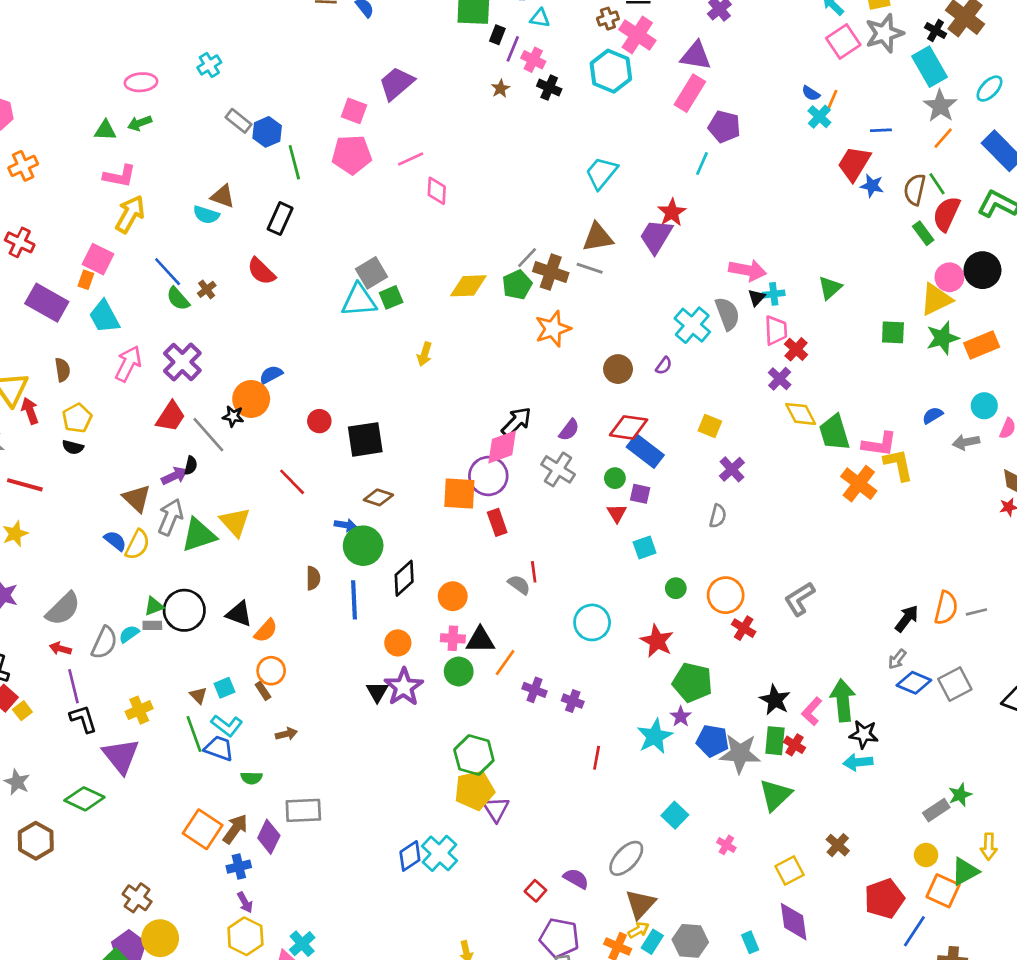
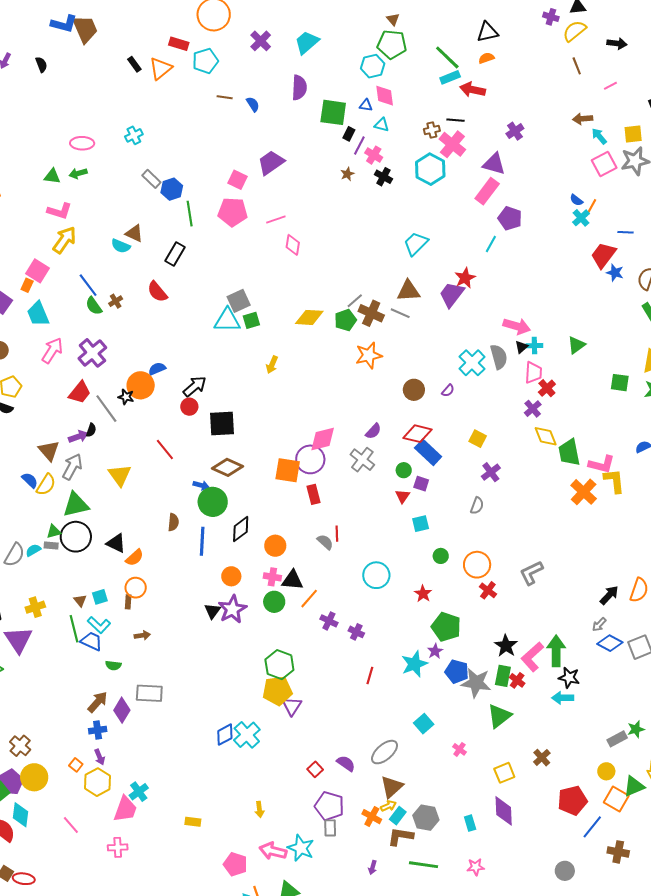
black arrow: (516, 422) -> (195, 386), moved
brown diamond: (378, 497) -> (227, 467), size x1.4
green triangle: (199, 535) -> (76, 505), moved
red star: (657, 641) -> (423, 594), size x0.7
brown rectangle: (263, 691) -> (128, 602), turned 32
pink L-shape: (812, 711) -> (532, 657), size x1.4
orange square: (203, 829) -> (76, 765), moved, size x0.5

